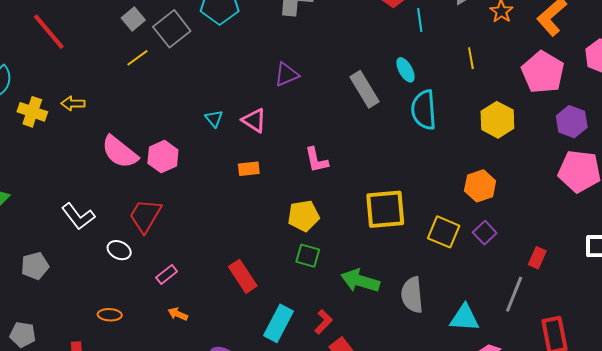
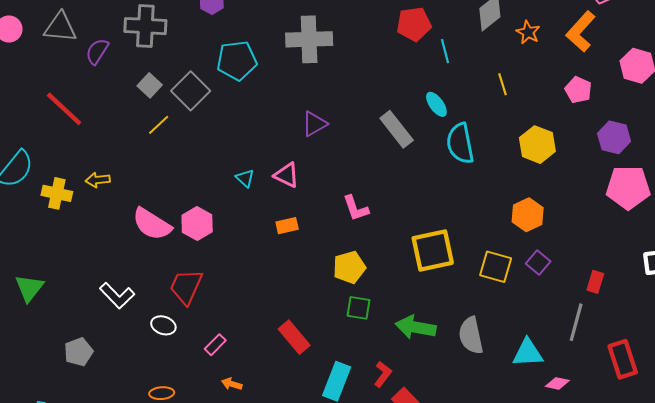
pink pentagon: (543, 72) -> (578, 90), size x0.6

